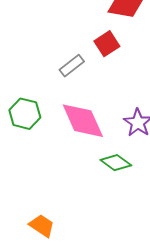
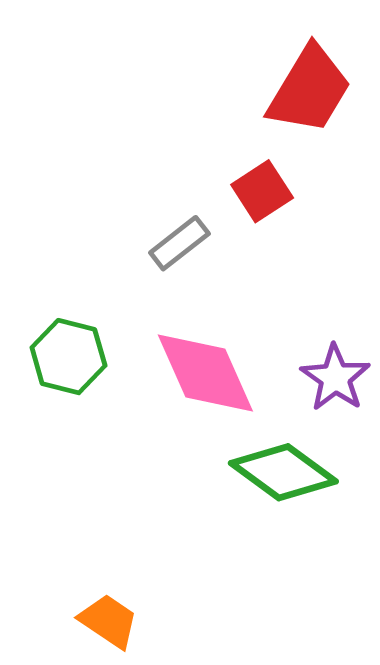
green diamond: (116, 163) -> (283, 472), size x1.4

